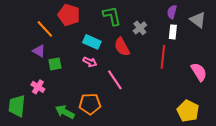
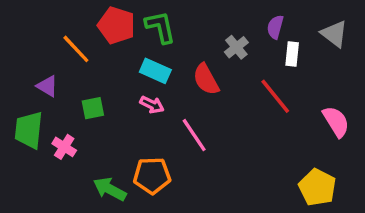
purple semicircle: (172, 12) -> (275, 27), moved
green L-shape: (112, 16) -> (160, 27), moved
purple triangle: (39, 51) -> (47, 86), moved
red line: (163, 57) -> (275, 96), turned -45
green trapezoid: (17, 106) -> (29, 130), moved

